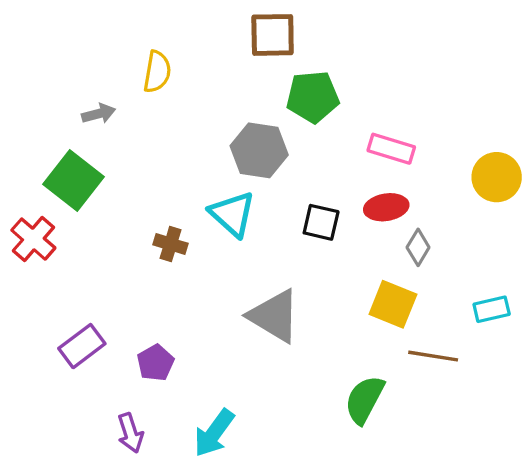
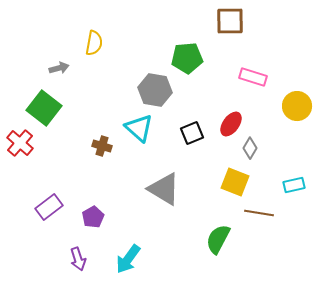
brown square: (273, 35) -> (230, 21), moved
pink rectangle: (391, 149) -> (253, 77), moved
red ellipse: (386, 207) -> (231, 124), turned -45
black square: (321, 222) -> (192, 133), turned -35

